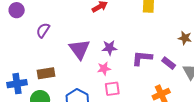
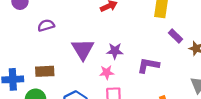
purple semicircle: (43, 30) -> (46, 25), turned 35
purple rectangle: (169, 63) -> (176, 36), moved

